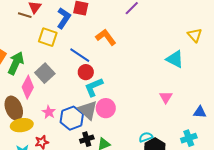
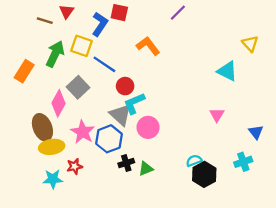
brown line: (25, 15) -> (45, 21), moved
blue line: (80, 55) -> (104, 64), moved
green arrow: (16, 63) -> (55, 54), moved
gray triangle: (88, 110) -> (120, 115), moved
pink star: (49, 112) -> (83, 132), size x1.5
blue triangle: (200, 112) -> (256, 132), turned 48

